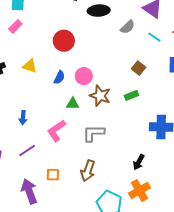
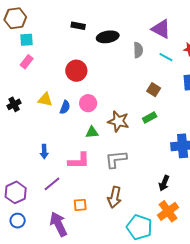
gray semicircle: (128, 27) -> (138, 50), turned -42
pink circle: (84, 76) -> (88, 103), moved
blue semicircle: (59, 77) -> (65, 107), moved
pink L-shape: (56, 131) -> (79, 161), turned -140

